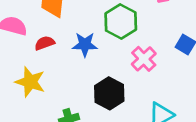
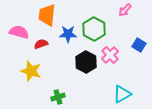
blue star: (85, 45) -> (68, 34), moved
black hexagon: (109, 93) -> (86, 62), moved

